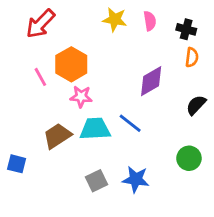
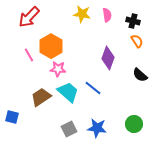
orange semicircle: (192, 57) -> (137, 41), turned -40
purple diamond: (151, 81) -> (108, 58), turned -40
black semicircle: (196, 105) -> (140, 75), turned -91
cyan trapezoid: (95, 129) -> (68, 92), turned 45
green circle: (189, 158) -> (134, 124), moved

